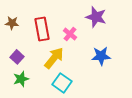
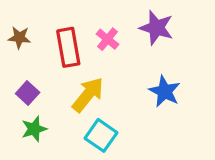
pink cross: (70, 34) -> (108, 39), moved
blue star: (101, 56) -> (165, 91), turned 30

